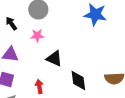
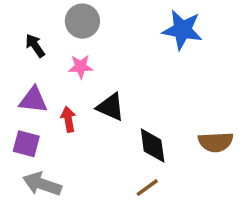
red arrow: (39, 86) -> (68, 119), moved

